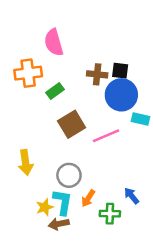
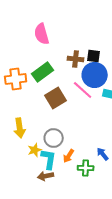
orange cross: (28, 73) -> (16, 79), moved
green rectangle: (55, 91) -> (43, 72), size x1.5
pink line: (106, 136) -> (83, 90), moved, turned 65
yellow star: (45, 207) -> (35, 150), moved

